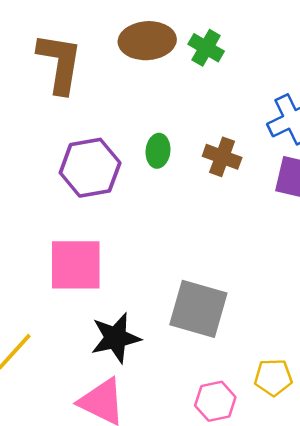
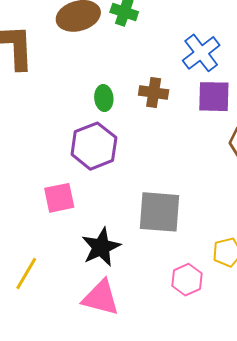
purple hexagon: (90, 168) -> (94, 146), moved
pink square: (76, 265) -> (59, 198), size x0.7

